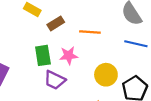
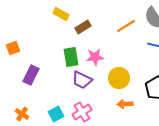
orange line: (90, 32) -> (126, 26), moved, turned -36
yellow circle: (106, 75) -> (119, 78), moved

